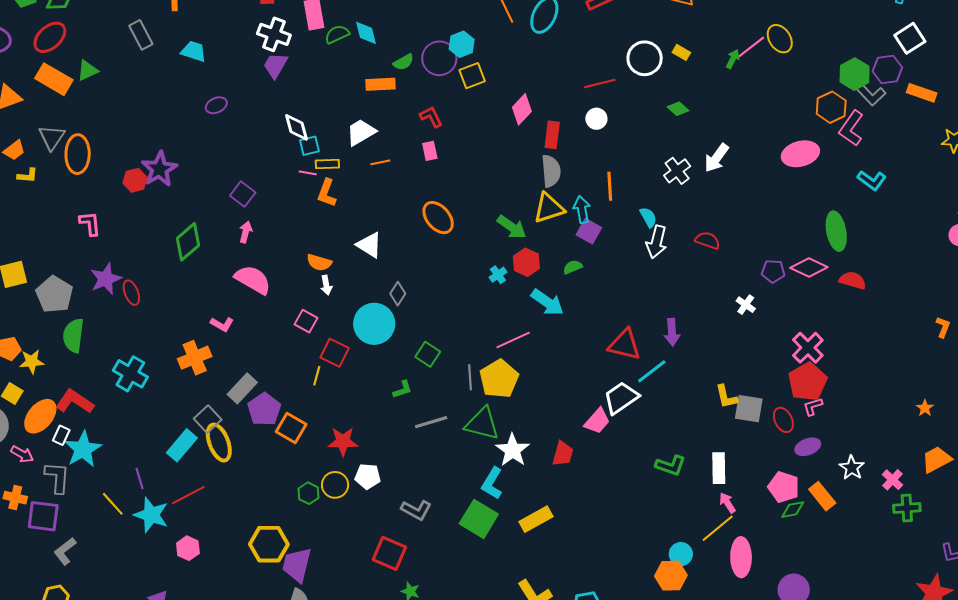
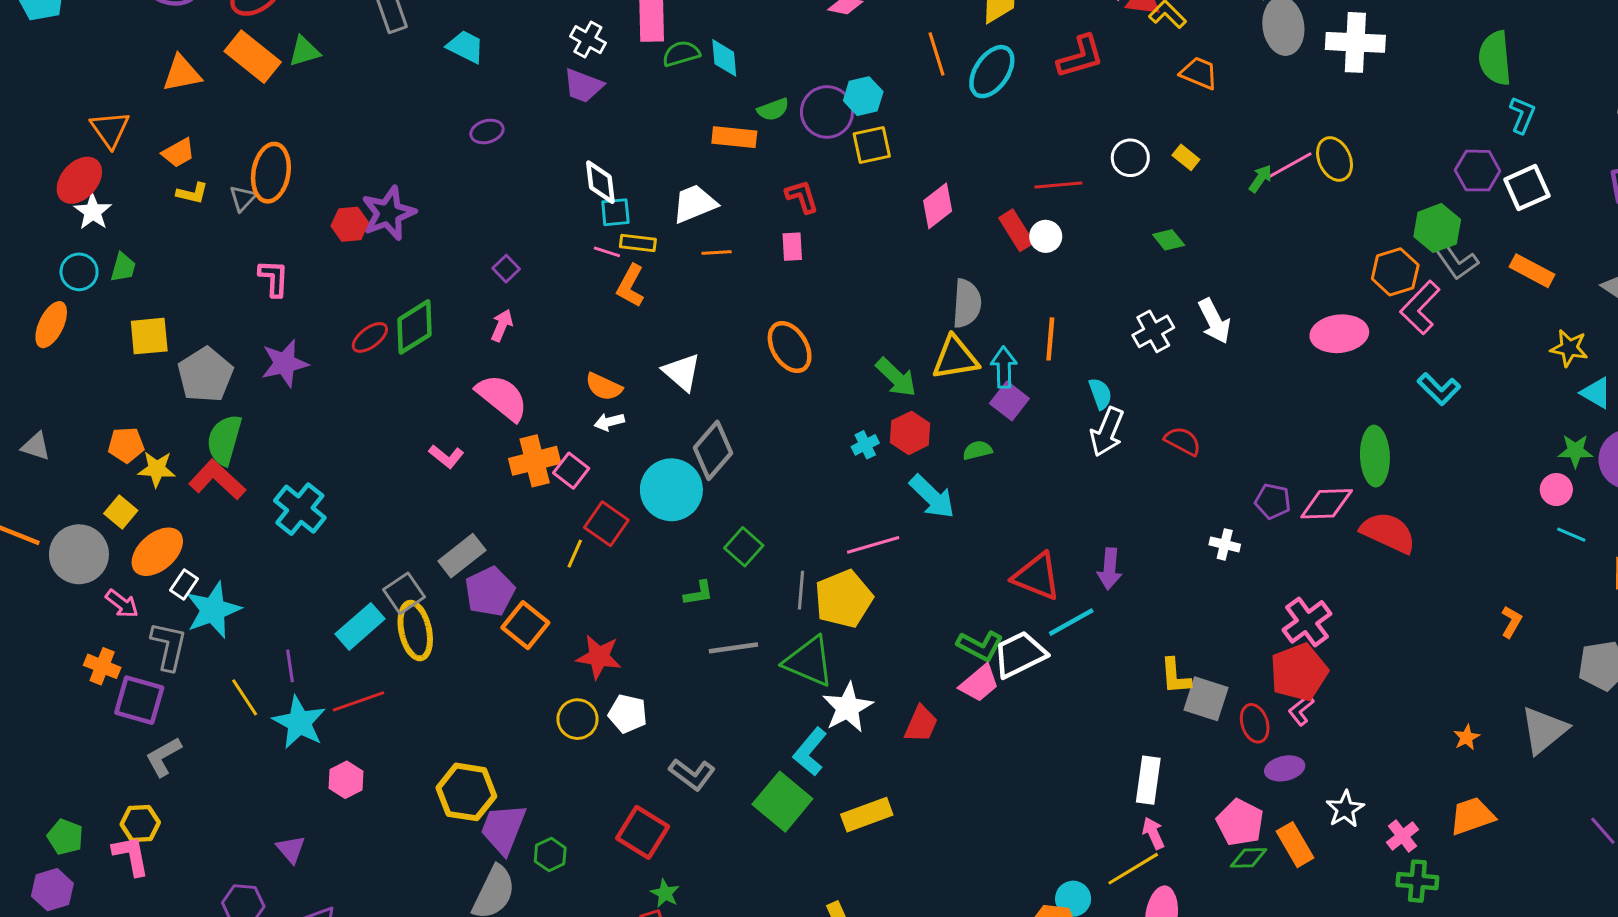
white cross: (274, 34) -> (588, 40), size x0.7
white circle: (645, 58) -> (1130, 158), size x0.7
purple trapezoid: (275, 65) -> (583, 86), turned -108
purple hexagon: (887, 69) -> (1478, 171), moved
red rectangle: (552, 135) -> (1016, 230), moved, turned -48
gray triangle: (52, 137) -> (243, 198), moved, size x0.7
white arrow: (717, 158) -> (1214, 321), turned -72
purple square: (243, 194) -> (506, 269), size x0.7
pink diamond: (809, 268) -> (1327, 504), turned -36
red semicircle: (853, 280) -> (1388, 533), size x1.4
white arrow: (326, 285) -> (609, 422), turned 78
red ellipse: (131, 293) -> (370, 337), moved, turned 65
gray diamond: (398, 294) -> (713, 450), size x1.6
white cross: (746, 305) -> (1225, 544), turned -30
orange cross: (195, 358) -> (535, 461), moved
red L-shape: (75, 402) -> (217, 480), moved
pink L-shape: (813, 406) -> (1301, 710), turned -30
green L-shape: (670, 466) -> (980, 646), moved
green hexagon: (308, 493) -> (550, 855), moved

